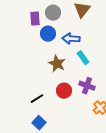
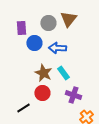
gray circle: (53, 13) -> (48, 23), moved
cyan rectangle: (83, 58) -> (63, 73), moved
red circle: (64, 91) -> (42, 93), moved

